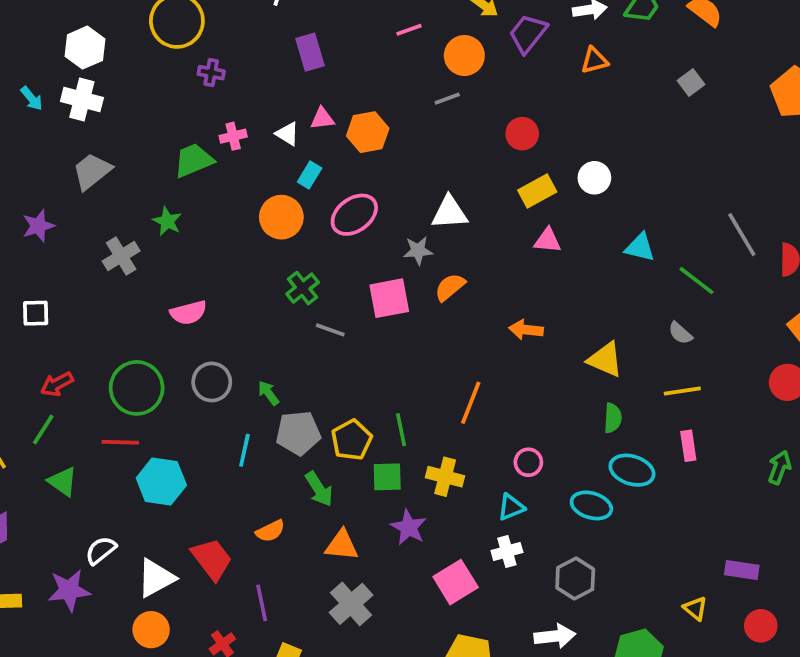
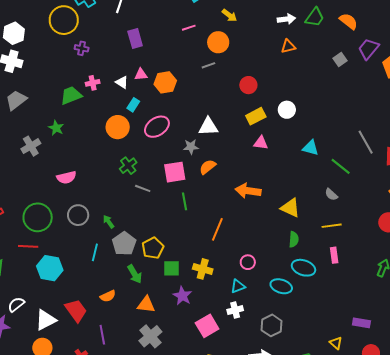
purple trapezoid: (528, 34) -> (368, 49), moved
orange arrow: (526, 330) -> (248, 191), size x1.4
green line: (401, 430) -> (184, 201), moved
gray pentagon: (298, 433) -> (124, 244), turned -30

